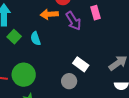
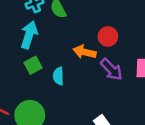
purple arrow: (73, 21) -> (111, 69), turned -30

